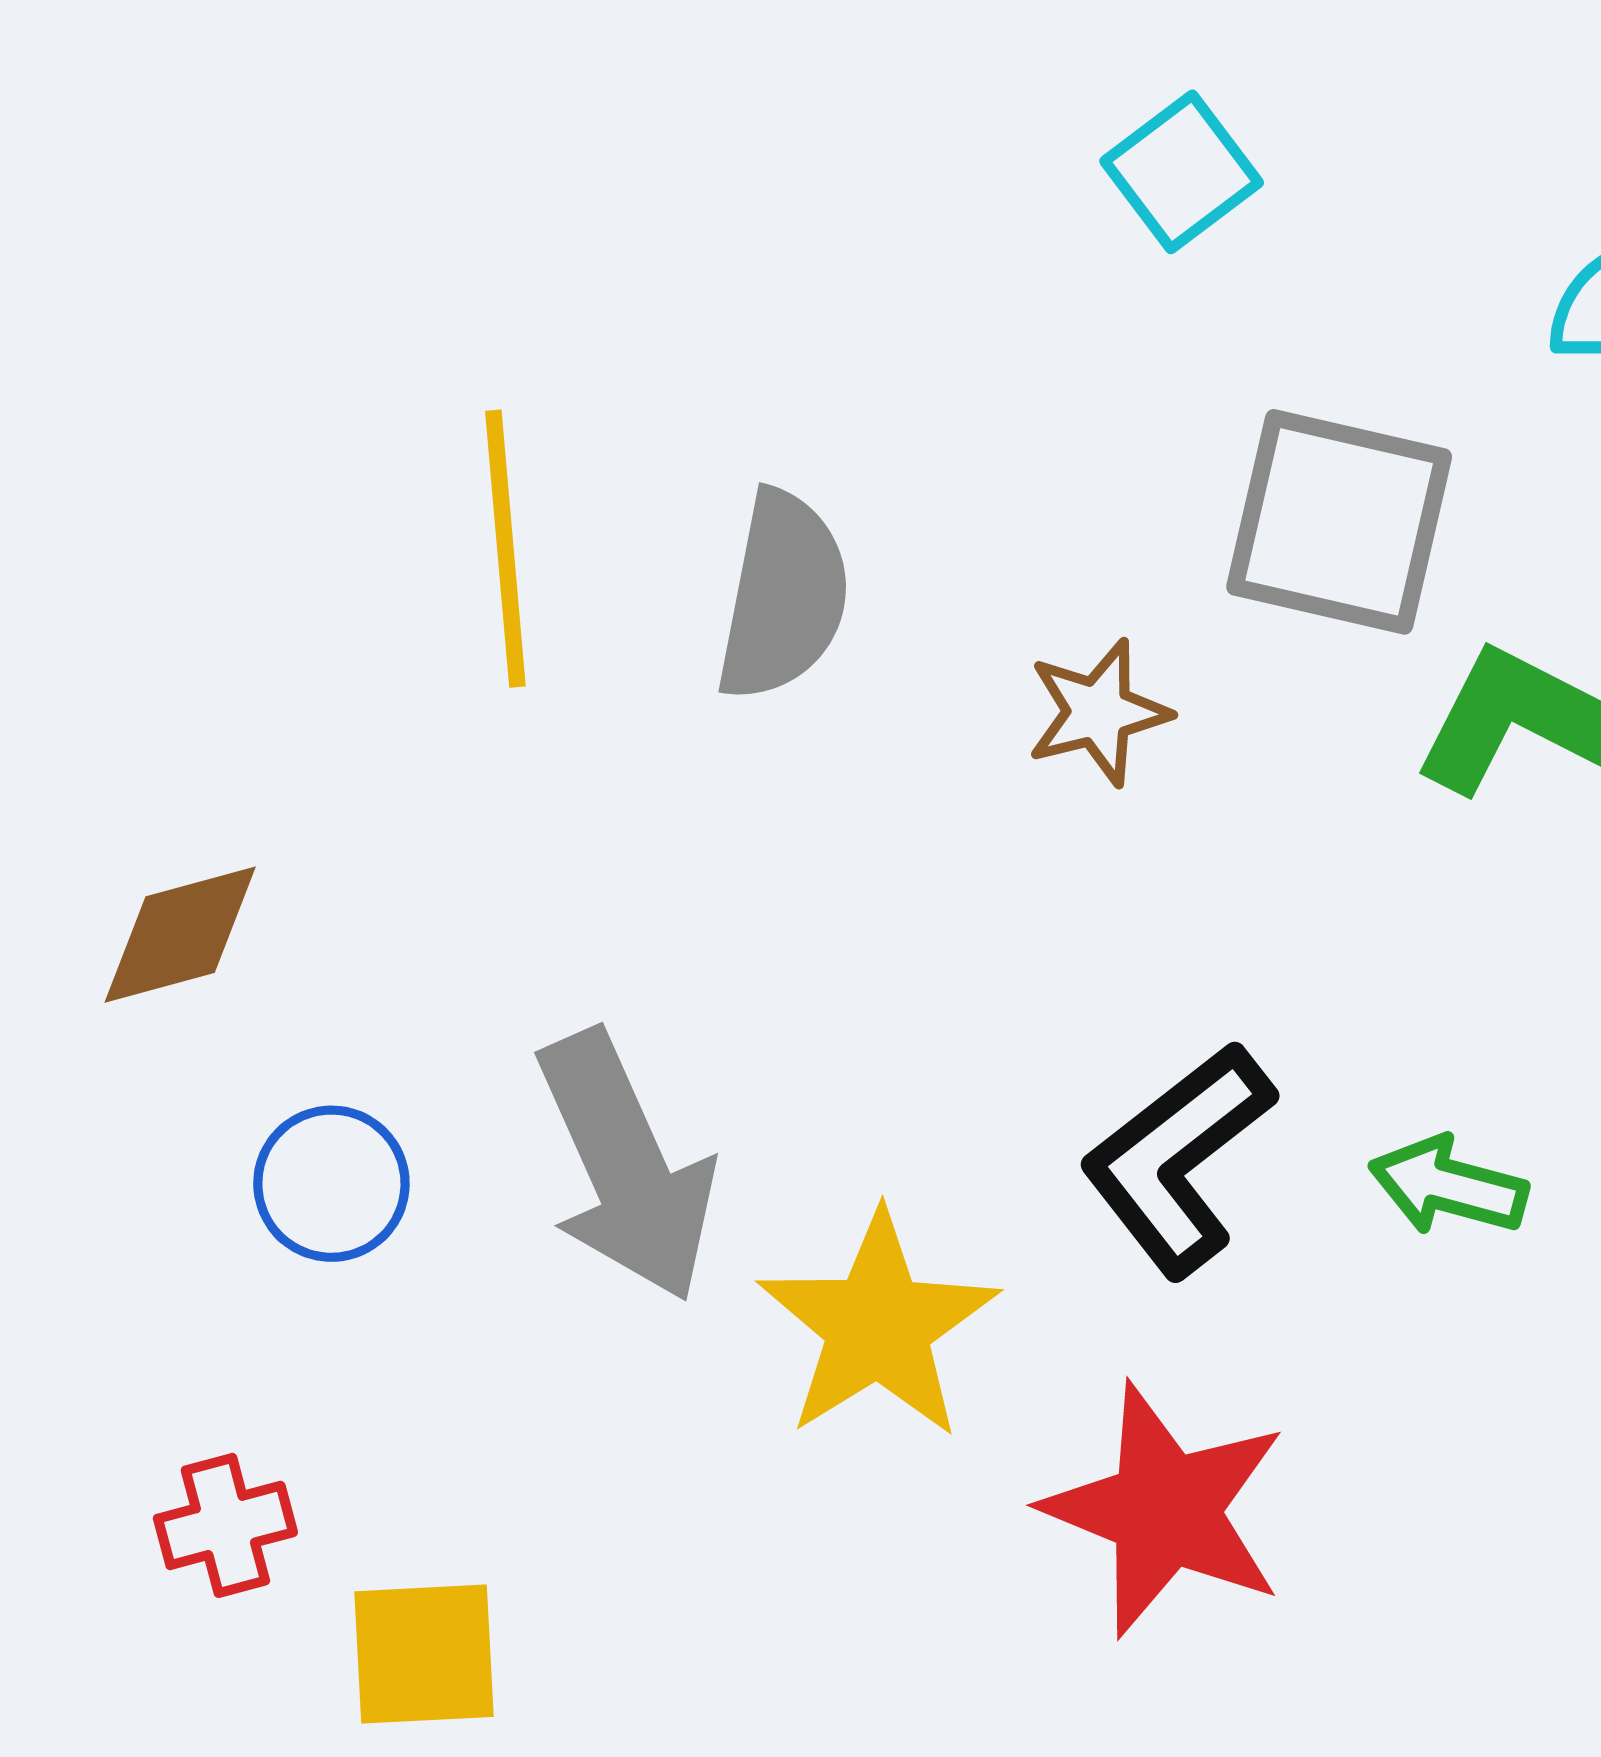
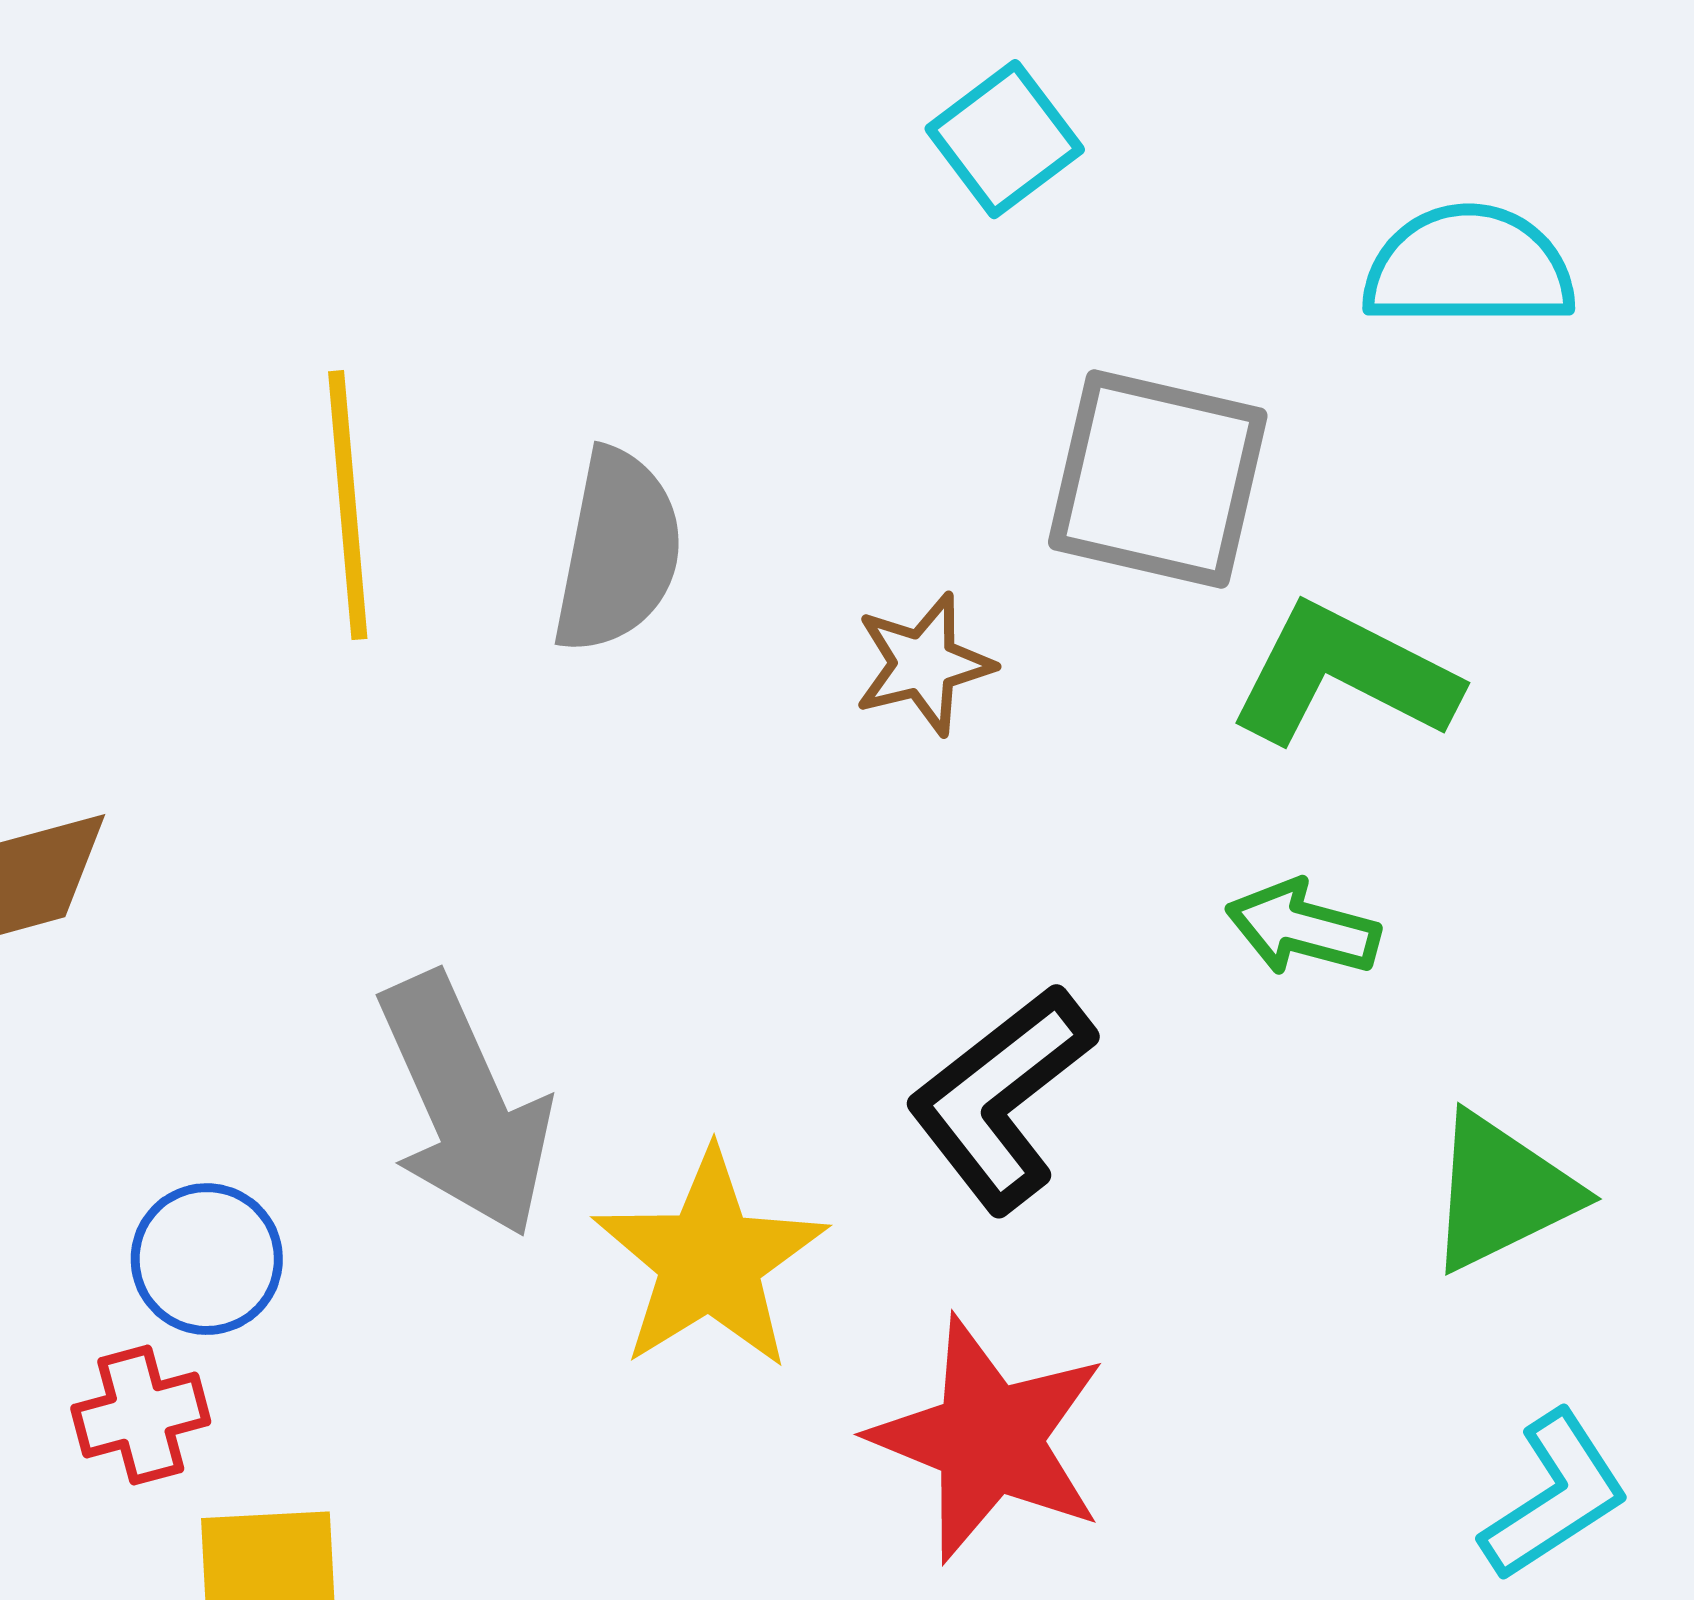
blue circle: (331, 1184) -> (207, 1259), moved
green arrow: (1448, 1186) -> (1303, 928), moved
red cross: (225, 1525) -> (141, 1415), moved

